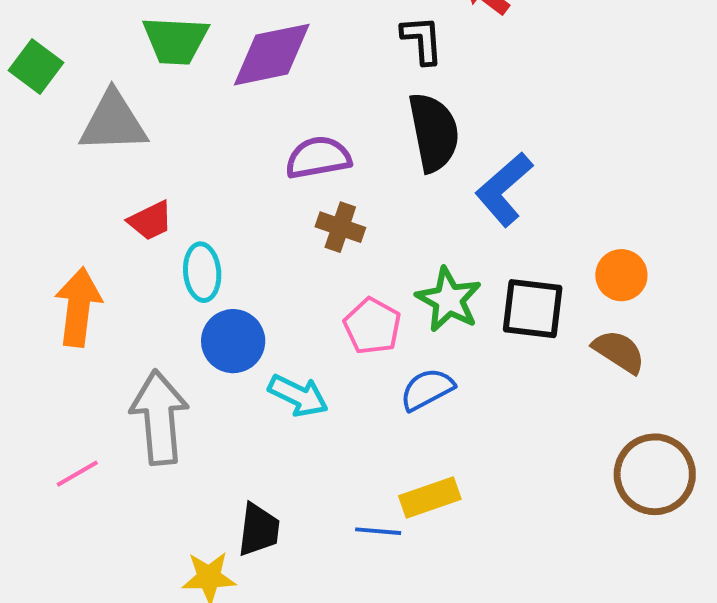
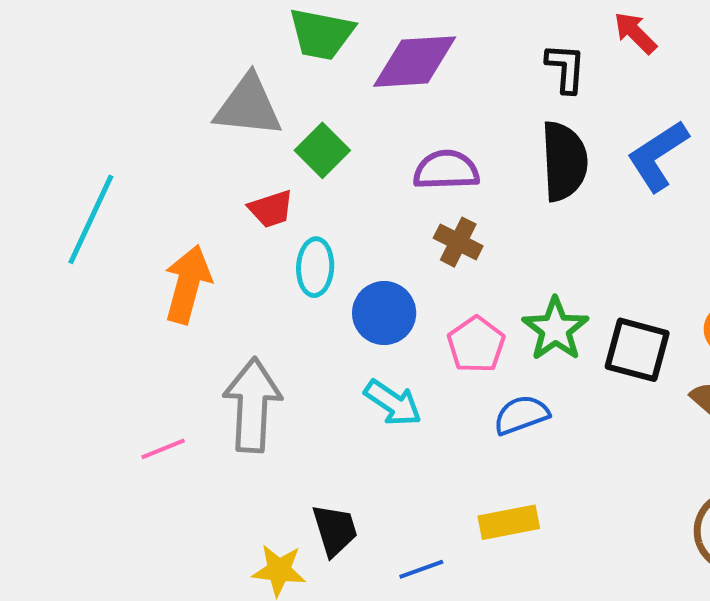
green square: (36, 66) -> (322, 150), moved
blue L-shape: (504, 189) -> (658, 156), moved
blue circle: (233, 341) -> (384, 313), moved
black trapezoid: (259, 530) -> (335, 530), turned -32
blue line: (378, 531) -> (421, 569), moved, turned -33

